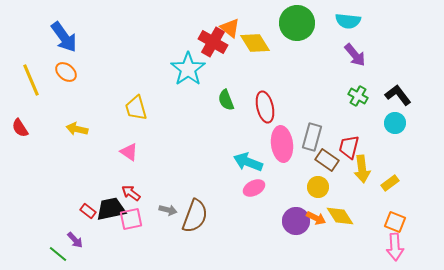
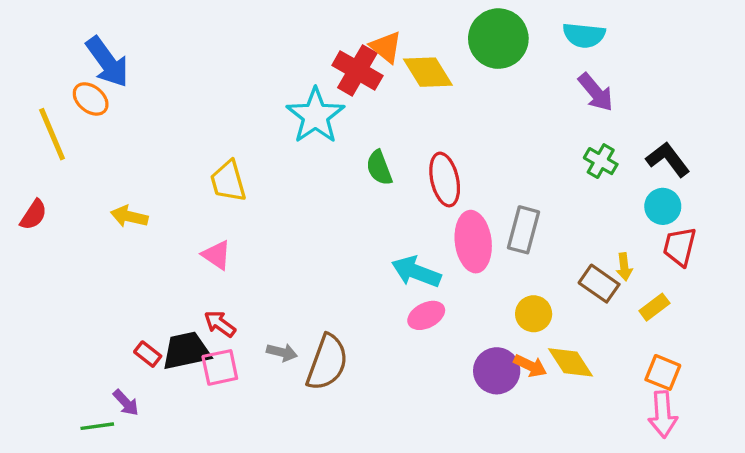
orange ellipse: (66, 72) -> (91, 99), moved
red semicircle: (20, 128) -> (34, 215), turned -114
red trapezoid: (349, 147) -> (680, 247), moved
brown rectangle: (327, 160) -> (599, 284), moved
yellow arrow: (362, 169) -> (624, 267), moved, size x0.6
green line: (58, 254) -> (97, 426), turned -48

